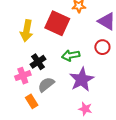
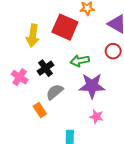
pink cross: (23, 76) -> (20, 77), moved, turned -35
purple star: (82, 79) -> (92, 86), turned 30

